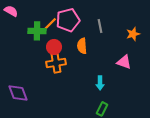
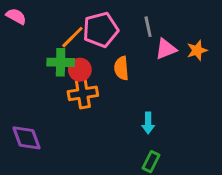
gray line: (100, 26) -> (148, 27), moved
green cross: (37, 31) -> (61, 62), moved
pink triangle: (124, 62) -> (166, 49), moved, turned -42

